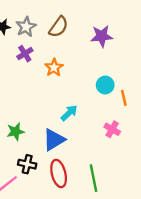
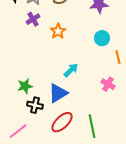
cyan circle: (105, 85) -> (102, 38), moved
black cross: (27, 164) -> (35, 105), moved
red ellipse: (59, 173) -> (62, 122), turned 60

